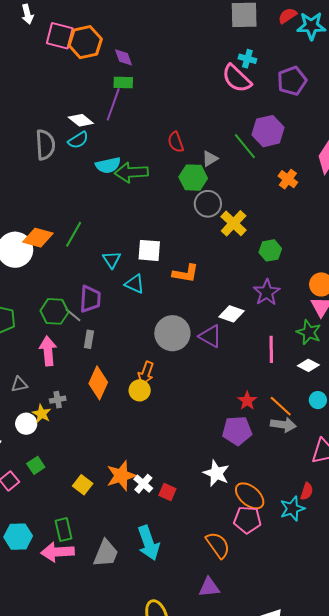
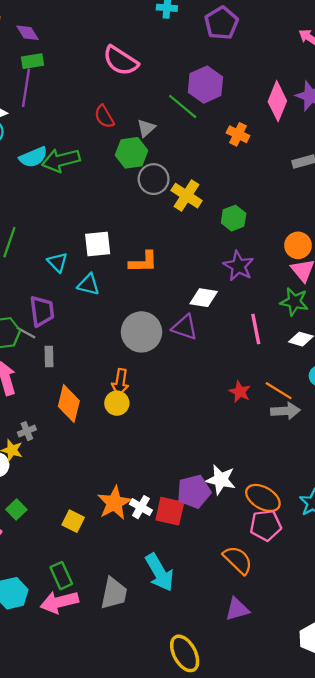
pink semicircle: (237, 78) -> (121, 61), moved
purple pentagon: (237, 431) -> (194, 492), moved
red square: (167, 492) -> (170, 511), size x1.5

